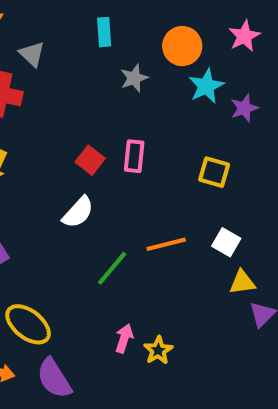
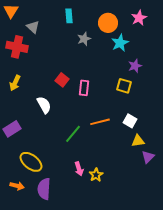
purple star: (244, 108) -> (135, 66), moved
pink rectangle: (134, 156) -> (84, 88), moved
white semicircle: (78, 212) -> (44, 105), moved, turned -72
pink arrow: (124, 338) -> (79, 169), turned 144
purple semicircle: (54, 378) -> (44, 189), turned 35

